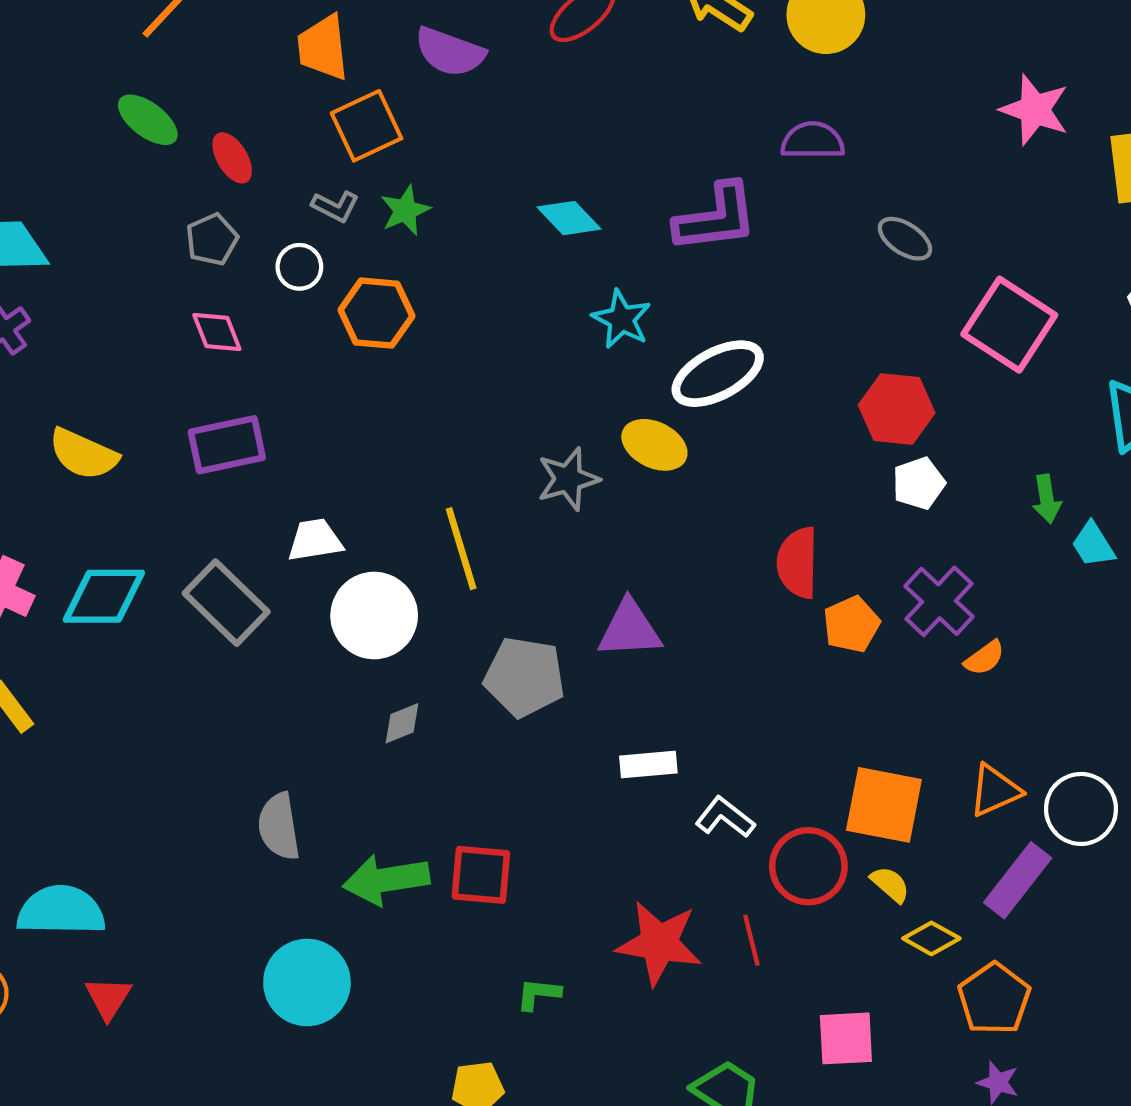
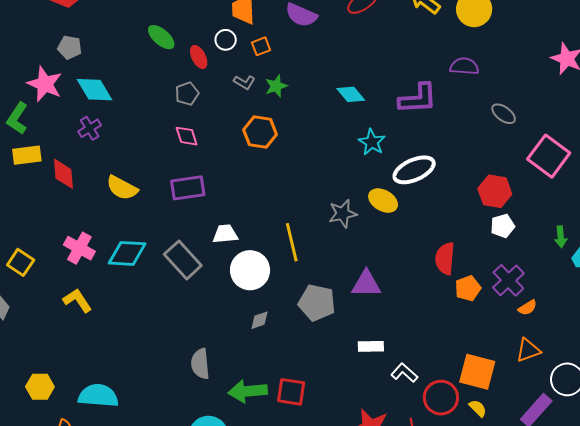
orange square: (367, 126) -> (261, 46), size x0.6
white circle: (299, 267) -> (226, 40), moved
orange triangle: (995, 790) -> (528, 350), moved

